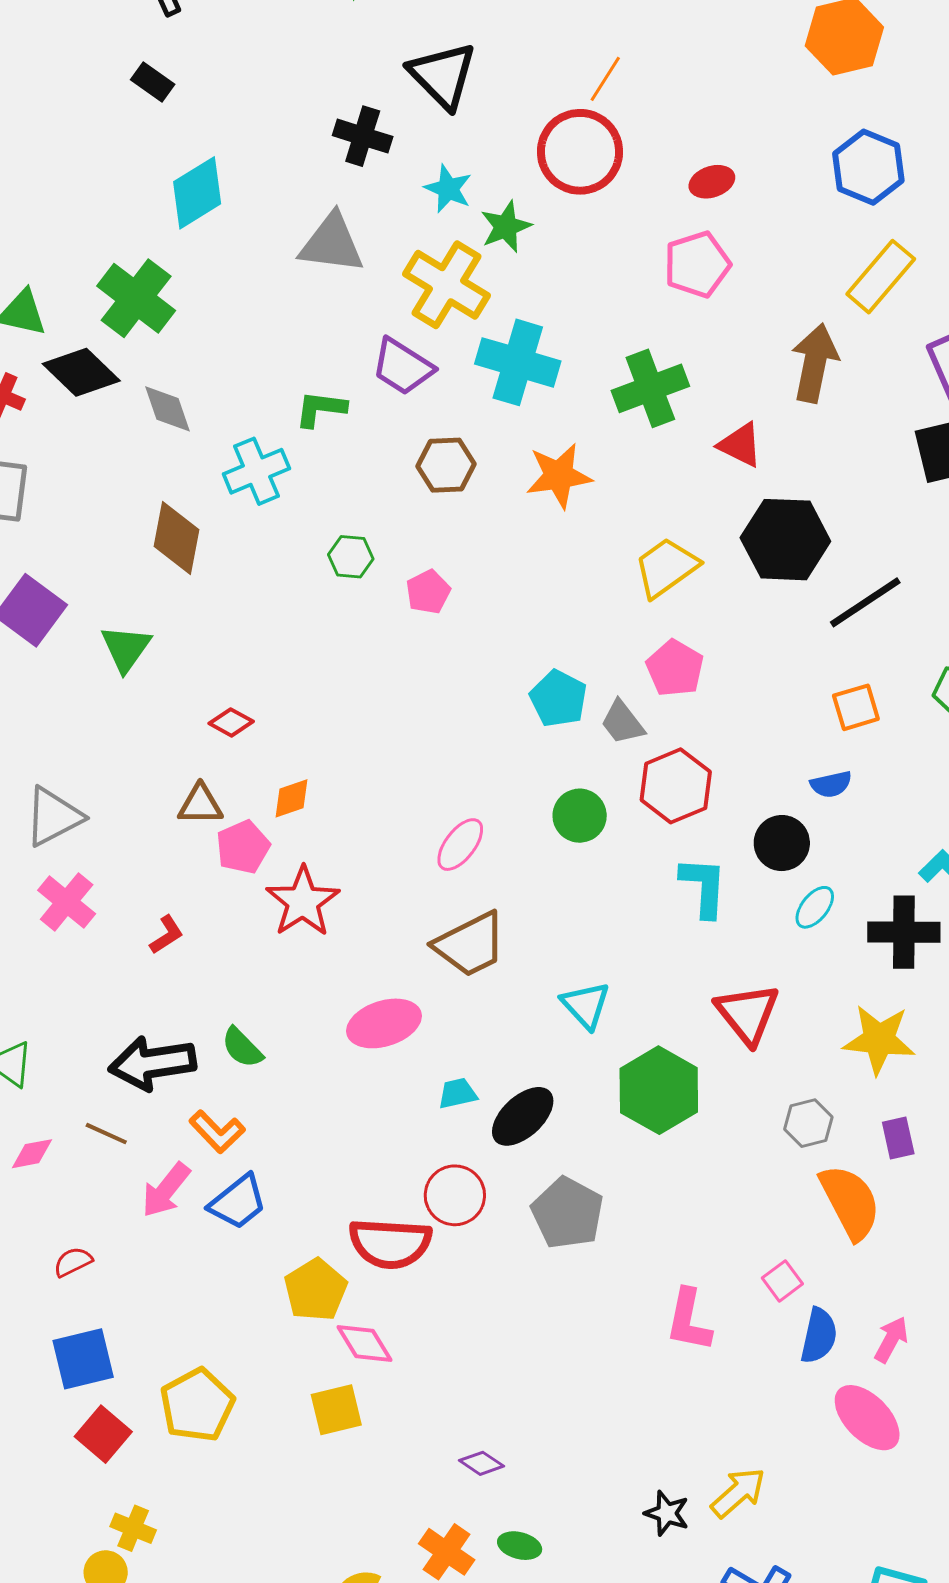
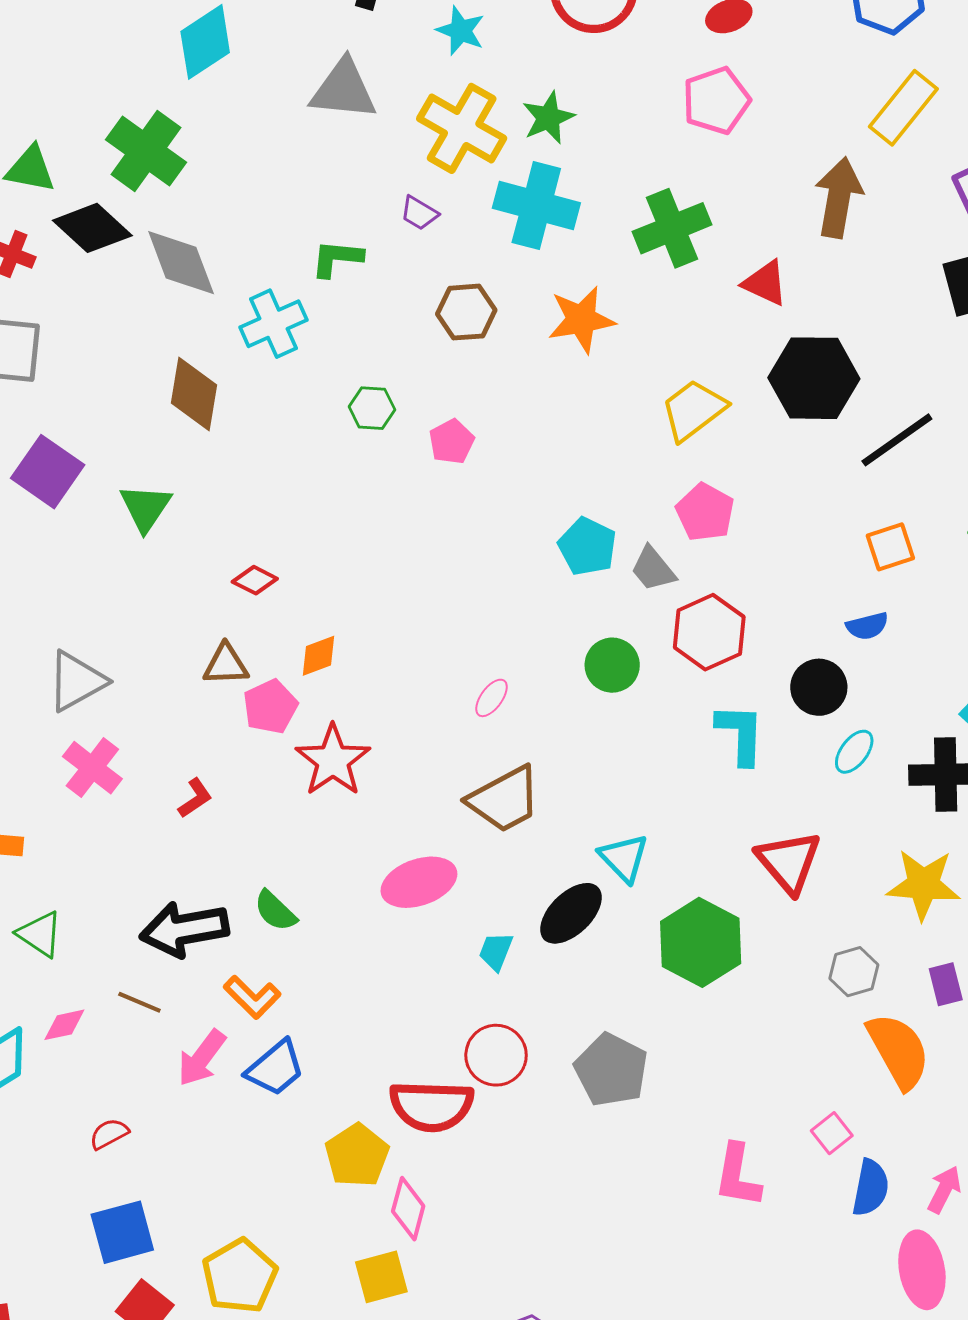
green star: (506, 227) -> (548, 118), moved
purple trapezoid: (403, 367) -> (419, 213), size x0.6
gray diamond: (167, 409) -> (181, 263), size x1.4
pink ellipse: (460, 845) -> (492, 698), size x0.7
cyan trapezoid: (458, 1093) -> (496, 951), turned -54
black ellipse: (523, 1116) -> (571, 913), moved
pink diamond: (364, 1344) -> (408, 1209), turned 48
pink ellipse: (867, 1418) -> (922, 1270), turned 36

